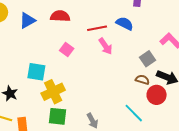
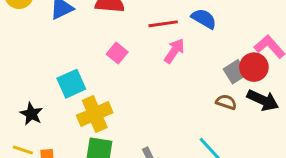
pink arrow: (106, 46) -> (174, 51), turned -114
cyan square: (36, 72) -> (71, 84), turned -36
red circle: (157, 95) -> (254, 67), moved

